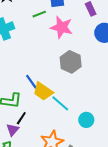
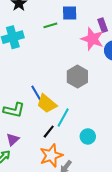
pink star: (62, 27) -> (92, 39), moved
cyan line: (60, 103) -> (63, 117), turned 72
black line: (21, 118) -> (49, 132), moved

